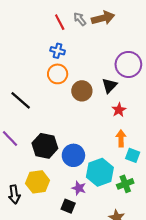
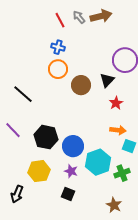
orange arrow: (121, 138) -> (118, 130), turned 98
purple star: (79, 188) -> (71, 171), moved
black arrow: (14, 194) -> (17, 194), moved, turned 30

